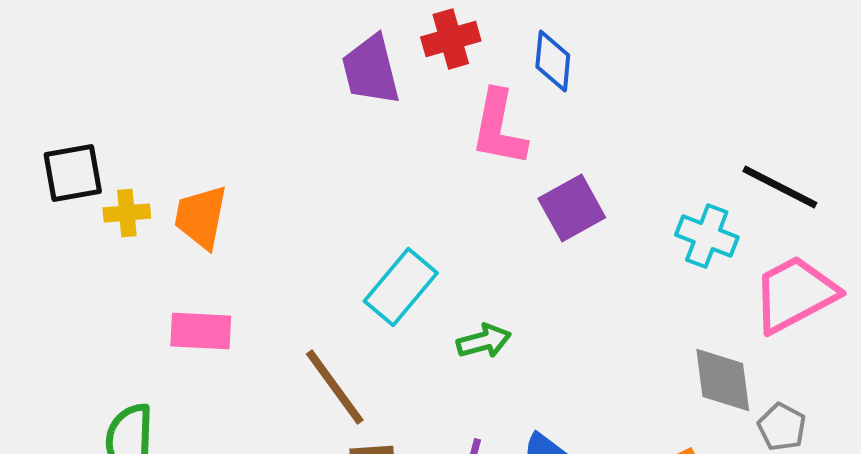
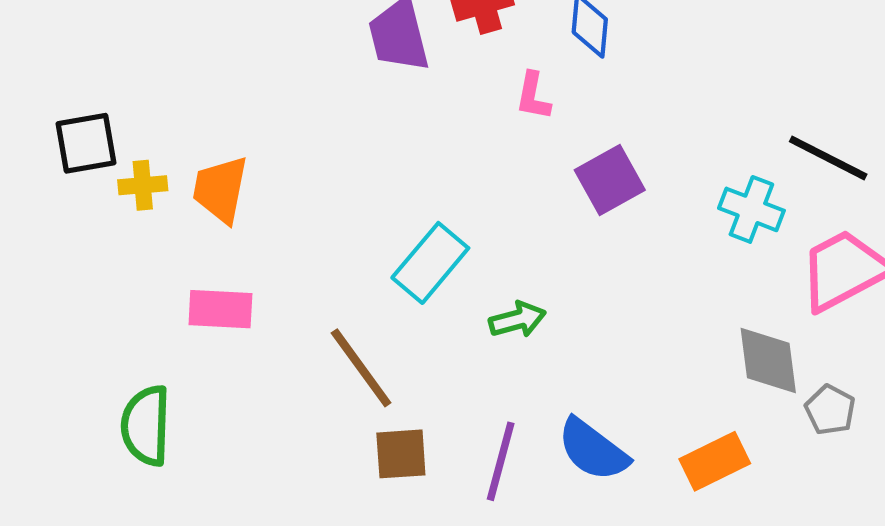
pink L-shape: (499, 128) -> (533, 96), size x0.6

